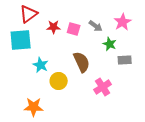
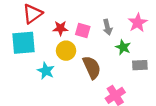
gray arrow: (96, 26) -> (107, 27), turned 40
yellow circle: (59, 81) -> (66, 51), moved

